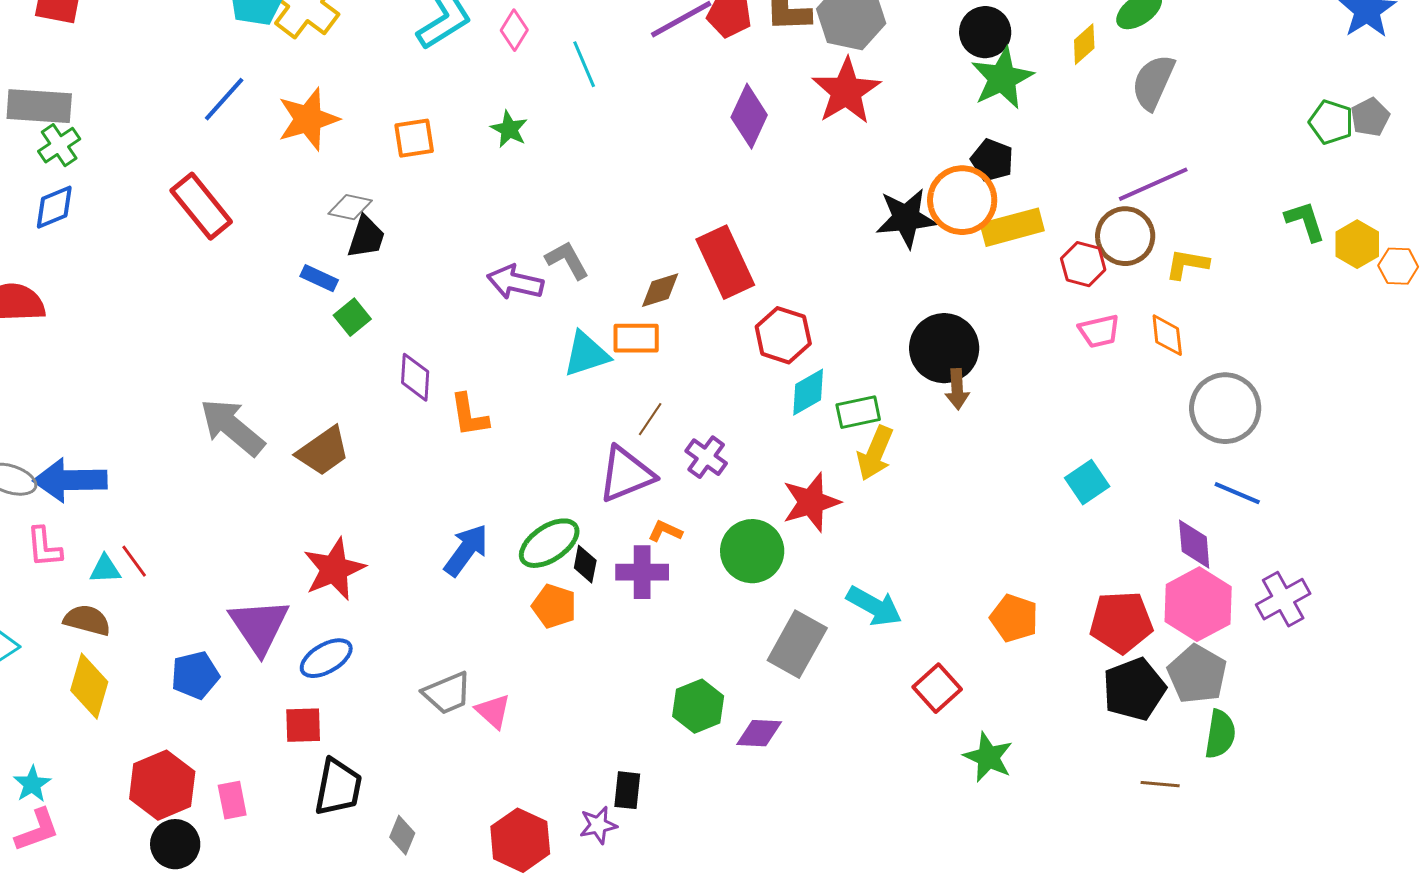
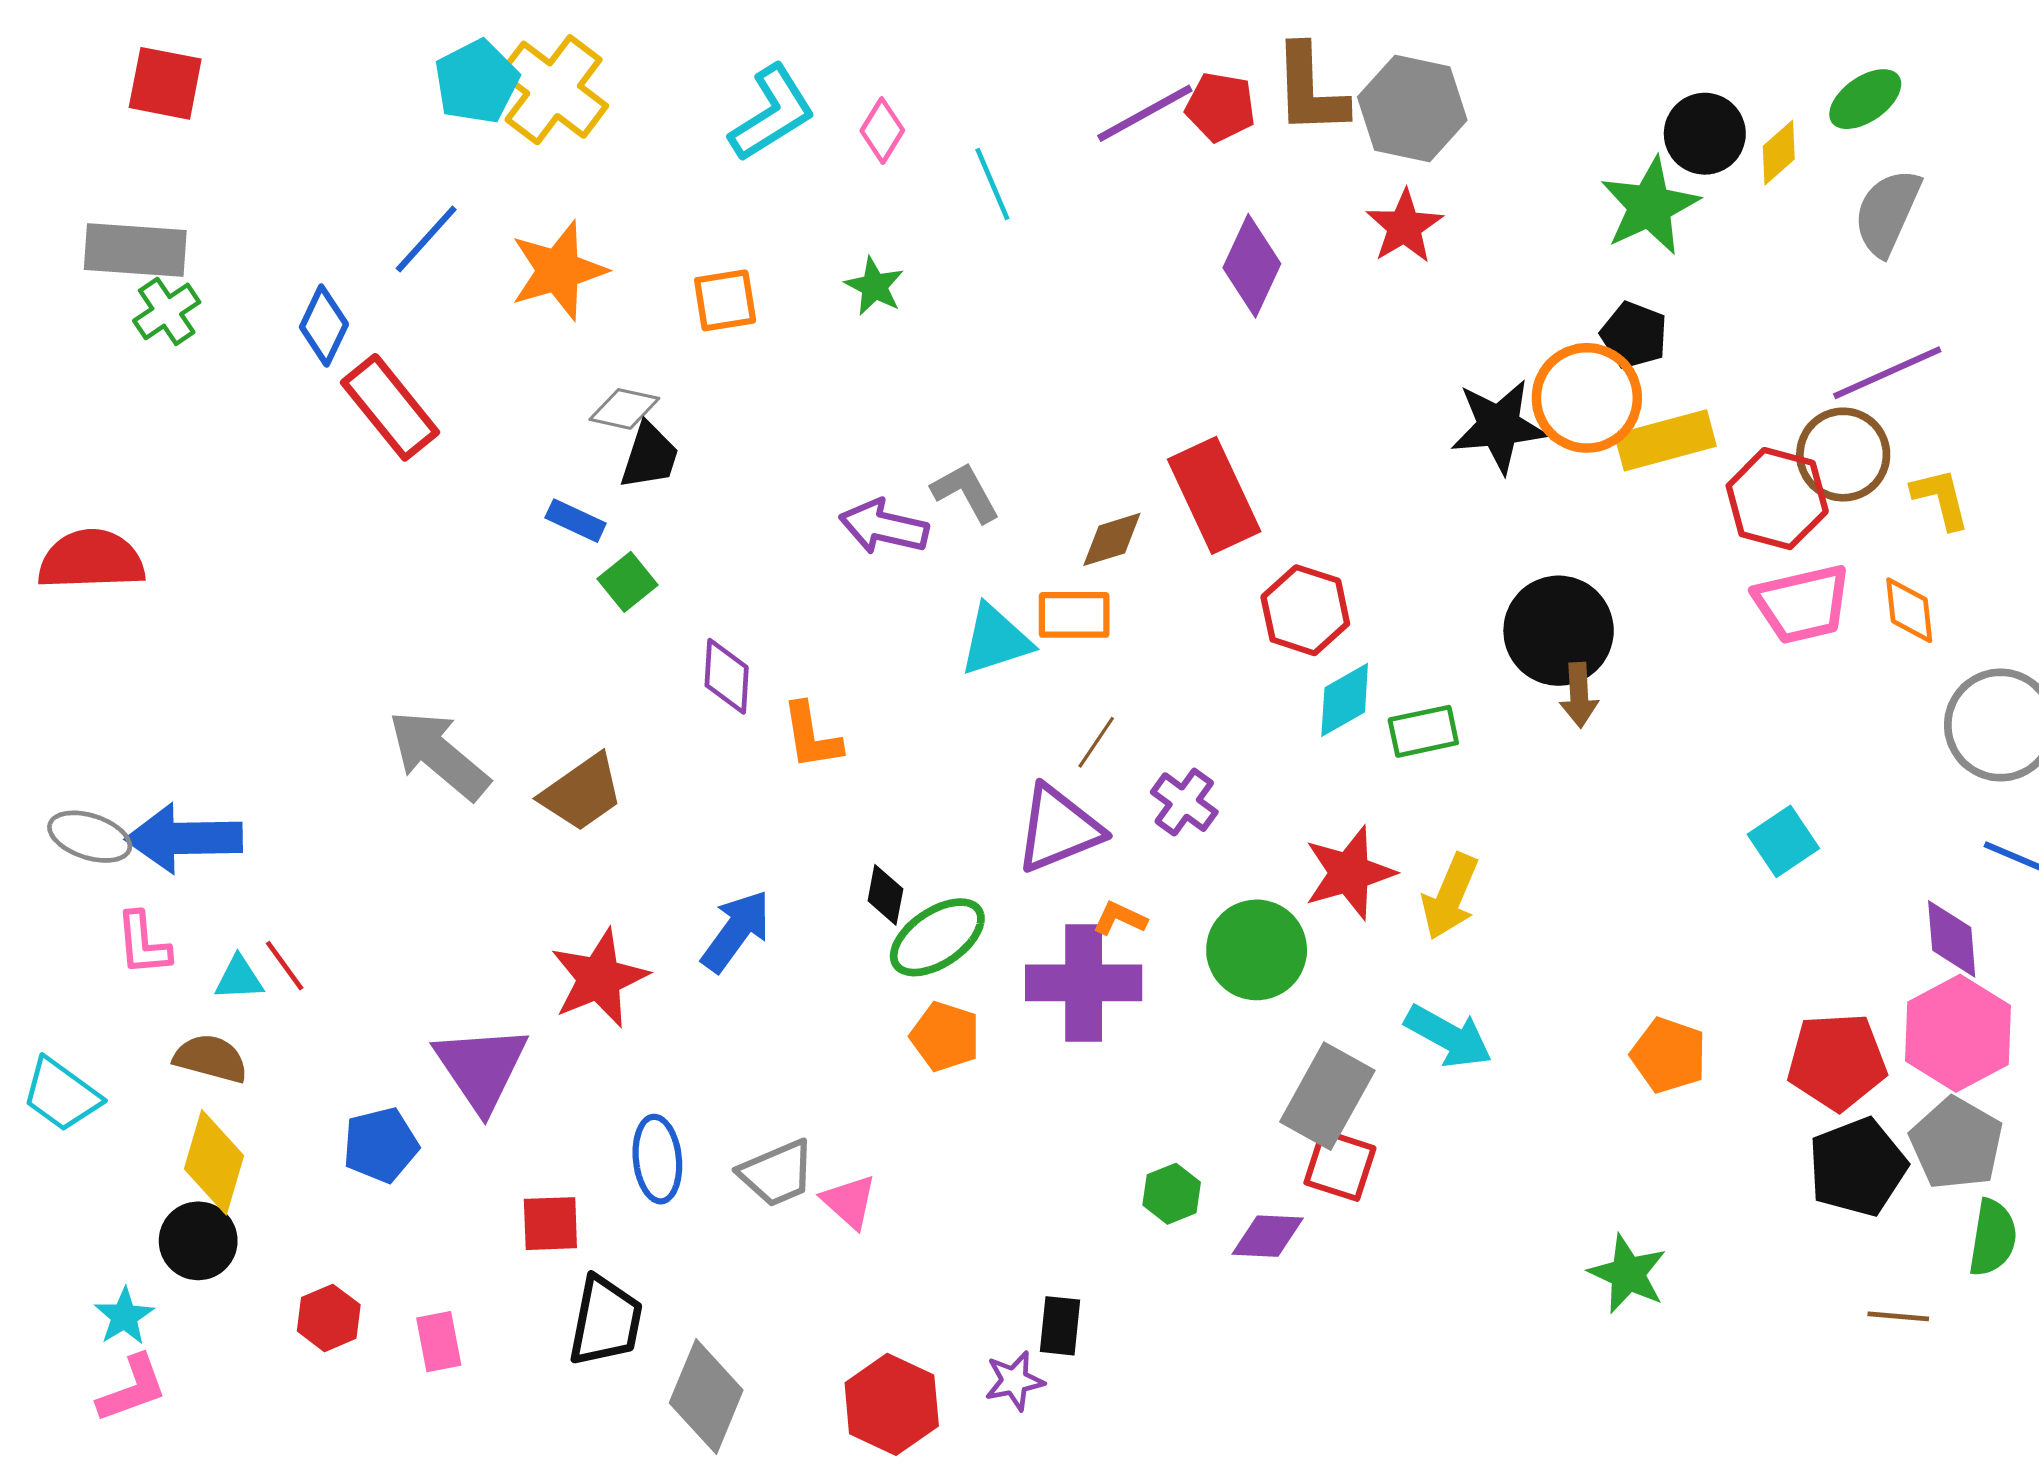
black circle: (985, 32) -> (1705, 134), moved
red star: (846, 91) -> (1404, 226), size x0.7
blue diamond: (54, 207) -> (324, 326), moved, turned -42
red hexagon: (1083, 264) -> (1777, 499), size x1.4
yellow L-shape: (1187, 264) -> (1941, 499), turned 66
pink trapezoid: (1099, 331) -> (1802, 604), size x1.5
yellow arrow: (875, 453) -> (1450, 896), moved
blue arrow: (466, 550) -> (736, 931), moved
black diamond: (585, 564) -> (885, 895), moved
purple cross: (642, 572) -> (1084, 983), size x1.4
blue ellipse: (326, 658) -> (657, 1159), moved, turned -66
red square: (937, 688) -> (1340, 1165), moved, turned -30
green hexagon: (698, 706) -> (1172, 1194), size x0.7
red hexagon: (162, 785) -> (329, 1318), size x0.6
gray diamond: (402, 835) -> (706, 1397), size x1.8
black circle: (175, 844) -> (198, 1241), moved

